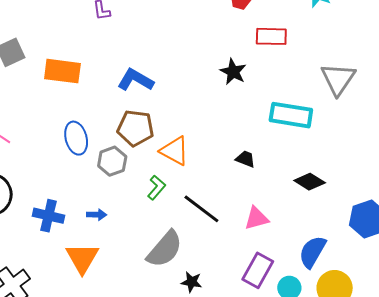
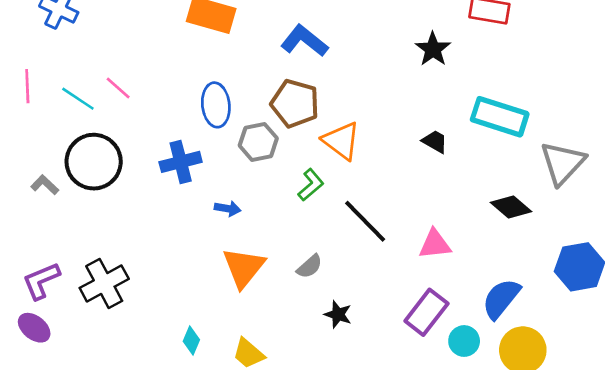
gray triangle: (338, 79) -> (563, 163), moved
black trapezoid: (245, 159) -> (435, 142), moved
blue cross: (48, 216) -> (181, 162), moved, turned -36
gray semicircle: (165, 249) -> (309, 266), size x0.5
orange triangle: (82, 258) -> (244, 267), moved

